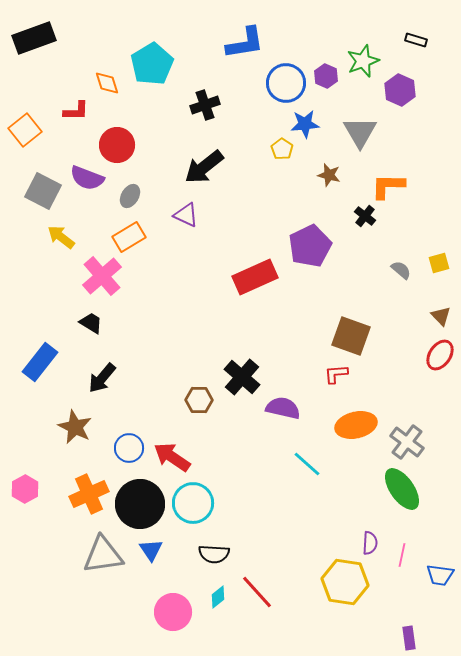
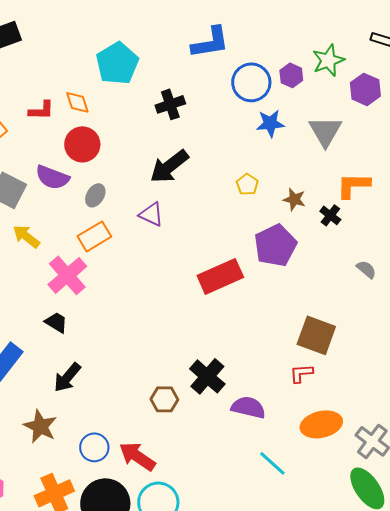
orange diamond: (107, 83) -> (77, 102), moved
yellow pentagon: (282, 149) -> (247, 184), moved
brown star: (329, 175) -> (294, 199), moved

